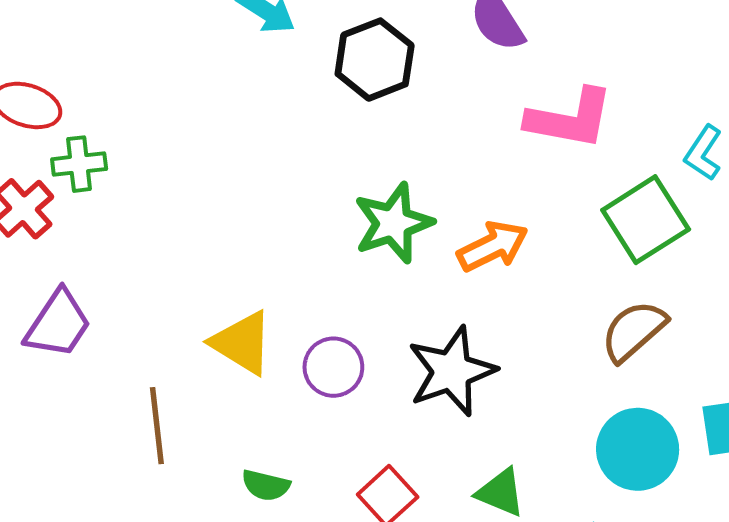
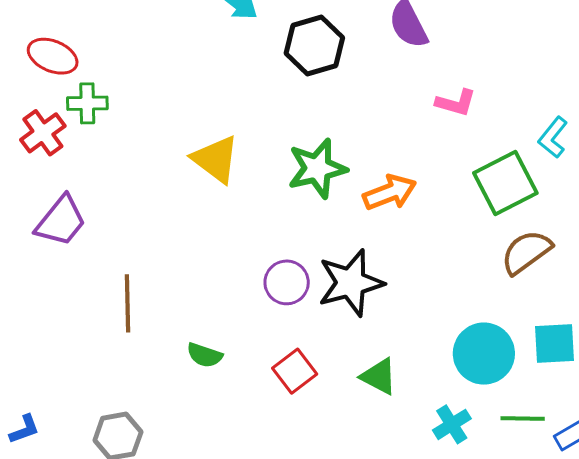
pink L-shape: (570, 119) -> (456, 103), size x0.6
brown semicircle: (634, 331) -> (526, 252), moved
yellow triangle: (242, 343) -> (216, 159), moved
purple circle: (333, 367) -> (287, 282), moved

